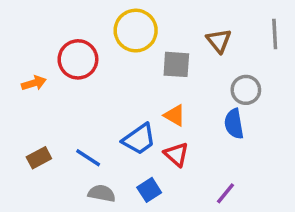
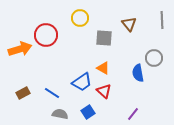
yellow circle: (136, 31) -> (80, 18), size x0.7
orange arrow: (34, 83) -> (20, 49), size x1.6
gray circle: (246, 90) -> (154, 58), moved

